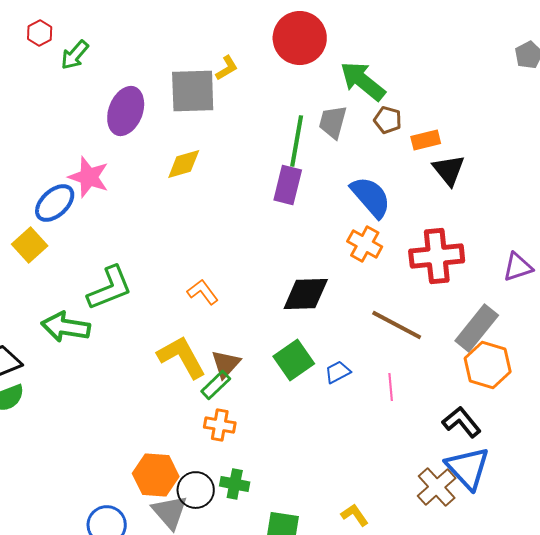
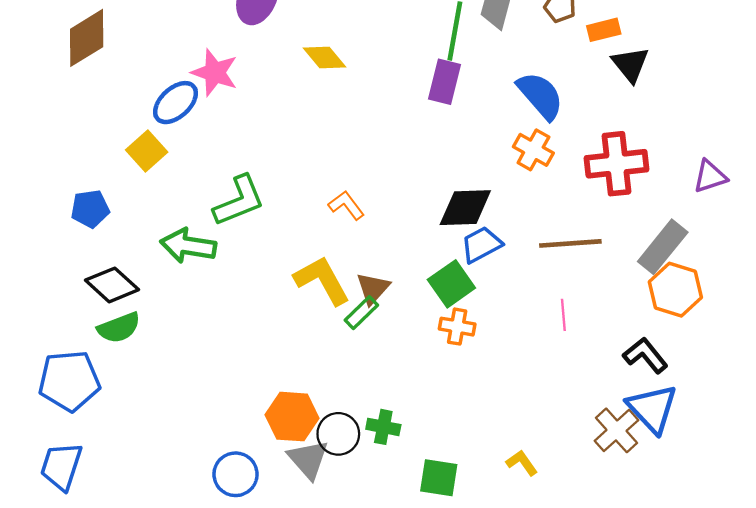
yellow diamond: (184, 164) -> (324, 58), turned 66
brown line: (397, 325) -> (570, 243), turned -32
blue trapezoid: (338, 372) -> (481, 245), moved, size x1.4
orange cross: (220, 425) -> (457, 327), moved

